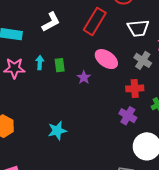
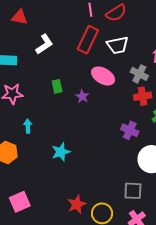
white trapezoid: (138, 28) -> (118, 45), moved
cyan arrow: (40, 63) -> (28, 126), moved
red cross: (135, 88) -> (143, 96), moved

